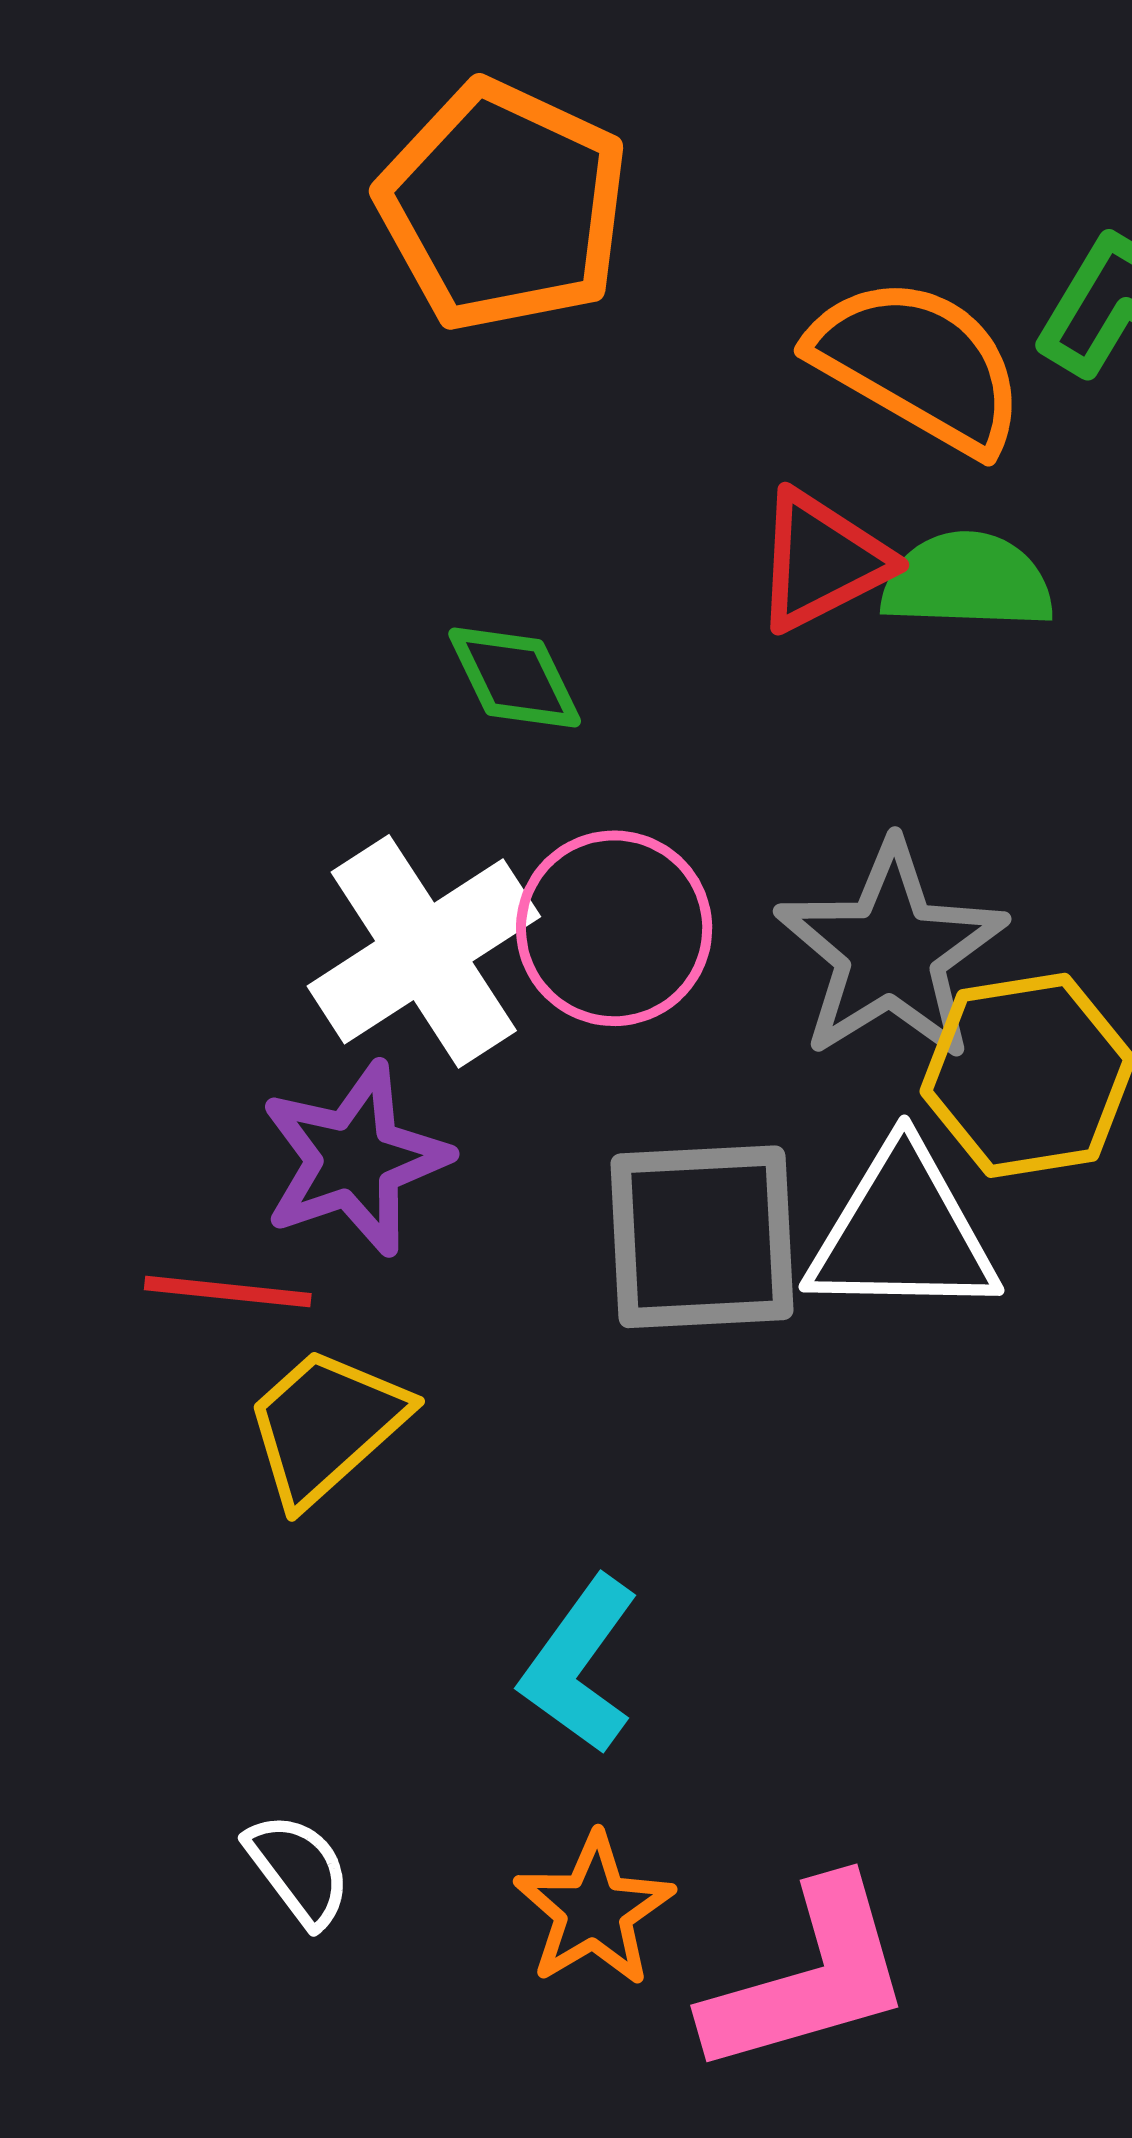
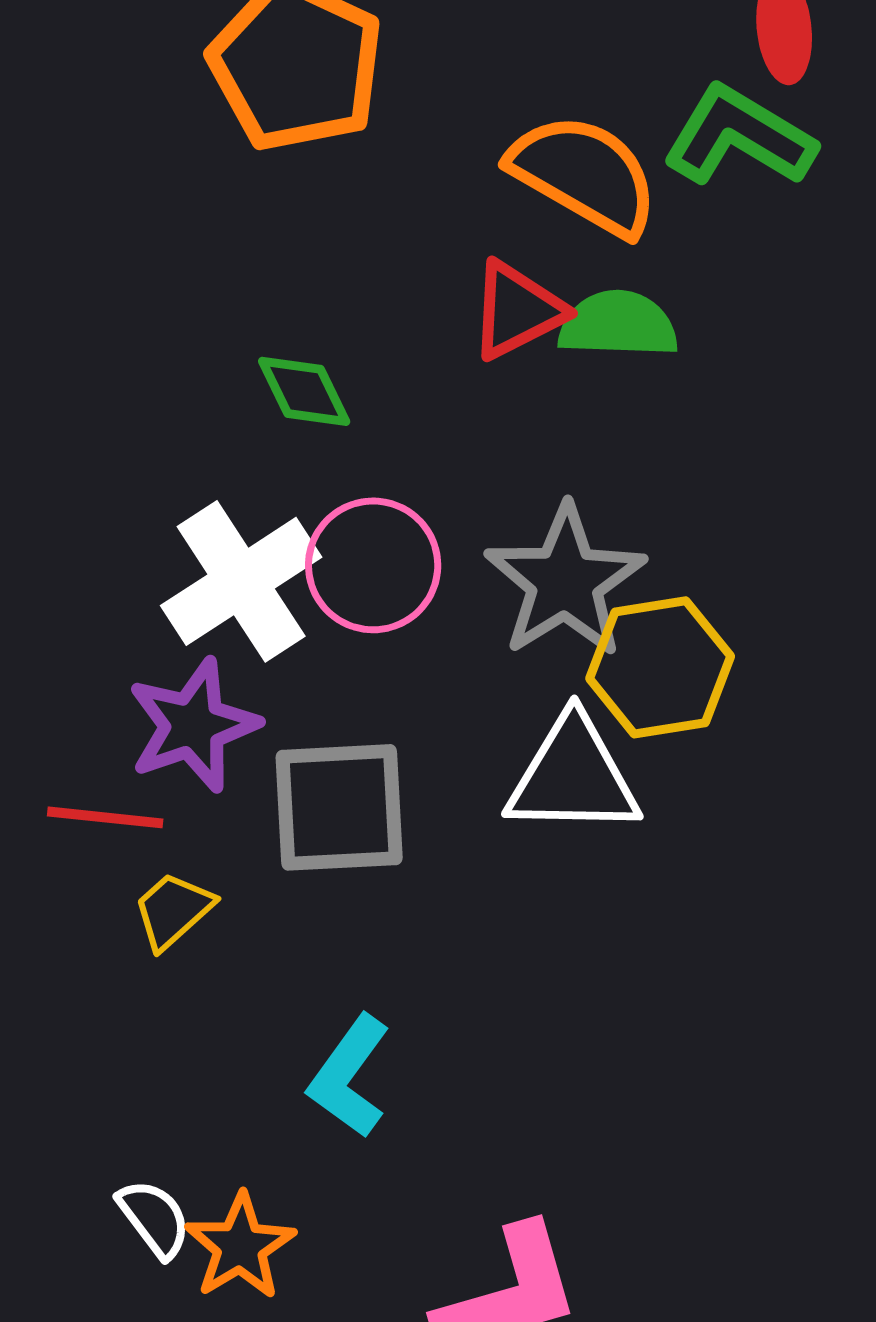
gray square: (702, 1237) -> (339, 807), moved
yellow trapezoid: (326, 1426) -> (173, 910), size x0.7
orange star: (594, 1910) -> (240, 1246), moved

